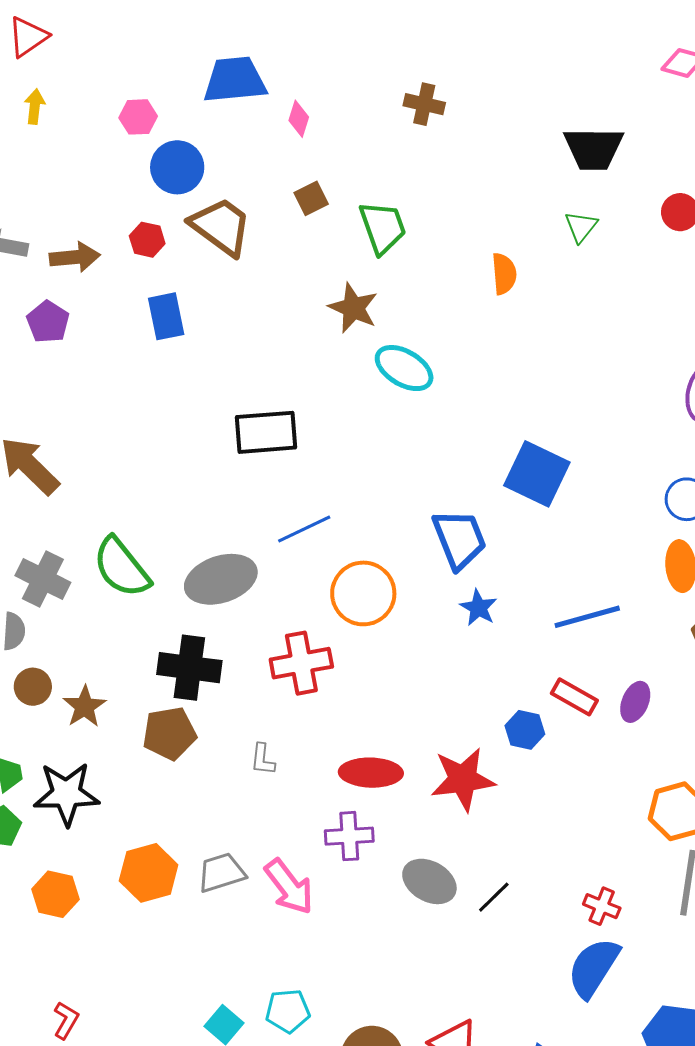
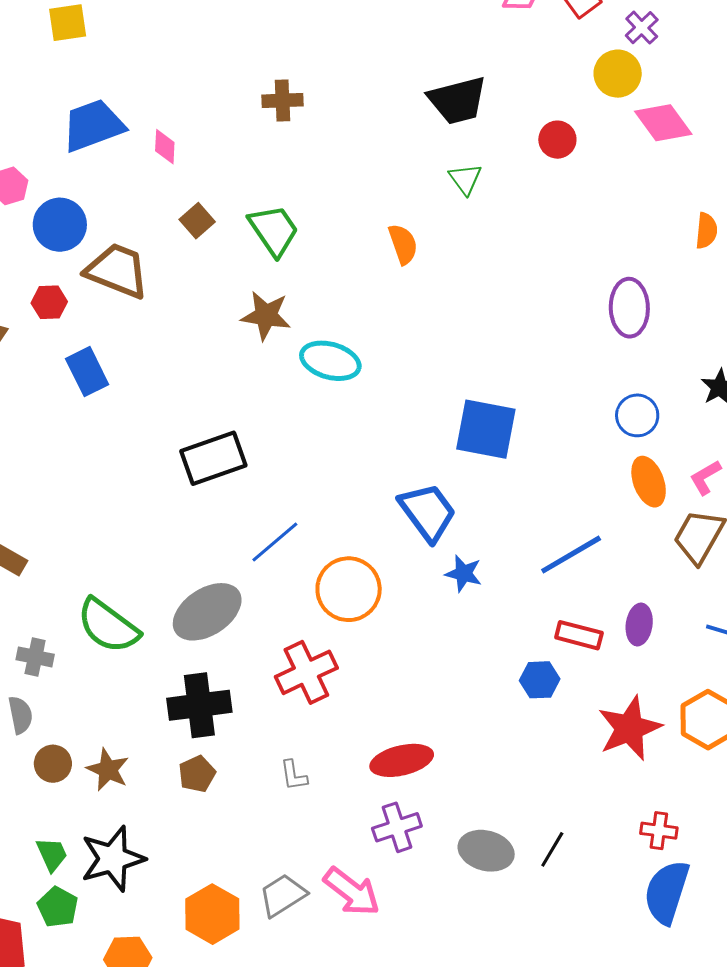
gray cross: (43, 579) -> (35, 657), size x0.7
brown pentagon: (169, 733) -> (197, 774), size x0.7
red star: (463, 779) -> (629, 728), moved

